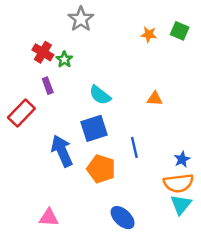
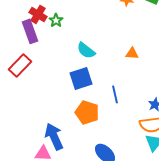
purple rectangle: (48, 86) -> (30, 31), moved, size x1.6
blue arrow: (62, 151) -> (54, 136), moved

